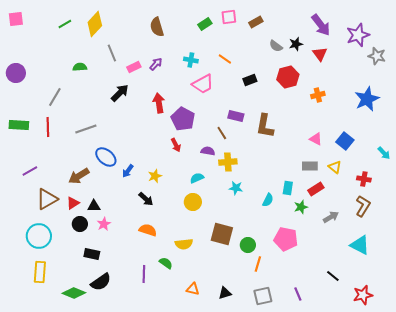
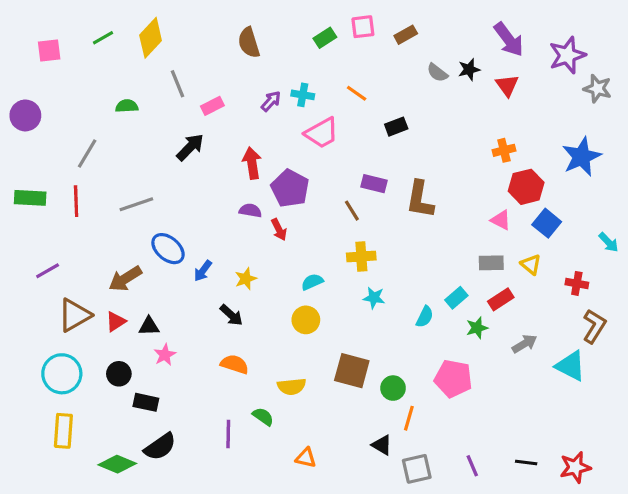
pink square: (16, 19) -> (49, 50), moved
purple arrow: (156, 64) -> (271, 101), moved
red hexagon: (288, 77) -> (526, 187), moved
purple semicircle: (208, 151) -> (250, 211), moved
cyan rectangle: (288, 188) -> (456, 298), turned 40
brown L-shape: (363, 206) -> (594, 326), moved
black circle: (80, 224) -> (119, 374), moved
cyan triangle: (360, 245) -> (570, 366), moved
black line: (333, 276) -> (526, 463), moved, turned -32
black triangle: (225, 293) -> (382, 445), moved, turned 48

